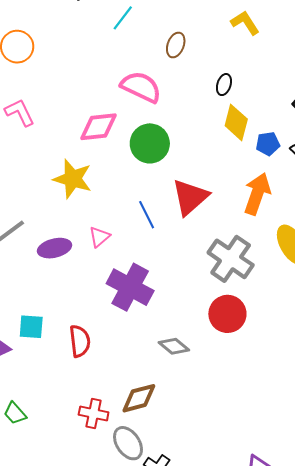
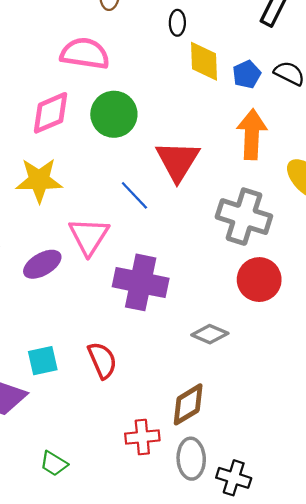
pink triangle: (99, 237) -> (89, 236), size x1.6
gray ellipse: (128, 443) -> (191, 459), turned 48

